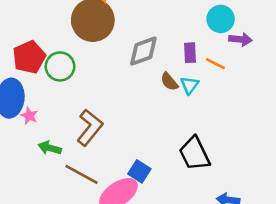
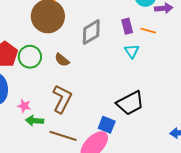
brown semicircle: (169, 82) -> (62, 60), moved
pink star: (29, 116) -> (24, 106), moved
black trapezoid: (194, 154) -> (130, 103), moved, turned -80

